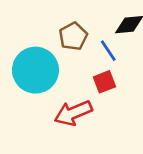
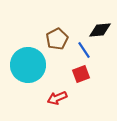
red arrow: (73, 113) -> (57, 98), size x0.7

